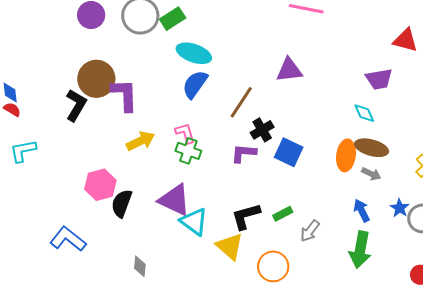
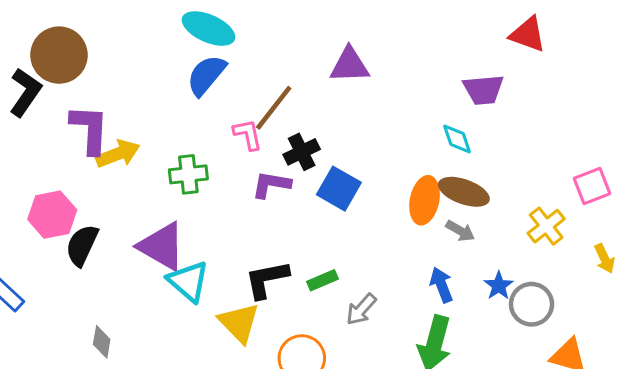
purple L-shape: (124, 95) -> (90, 129), moved
pink L-shape: (185, 133) -> (248, 135), moved
green cross: (188, 151) -> (188, 174), turned -30

